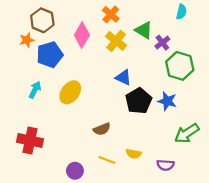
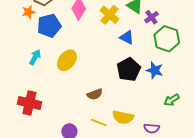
blue triangle: (123, 77) -> (127, 37), moved
green arrow: (187, 133) -> (172, 100), size x0.7
yellow semicircle: (134, 154) -> (123, 117), size x1.5

